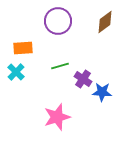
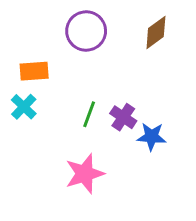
green line: (60, 66) -> (89, 114), moved, turned -54

